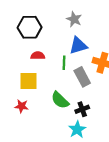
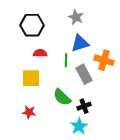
red star: (22, 106) -> (29, 112), moved

